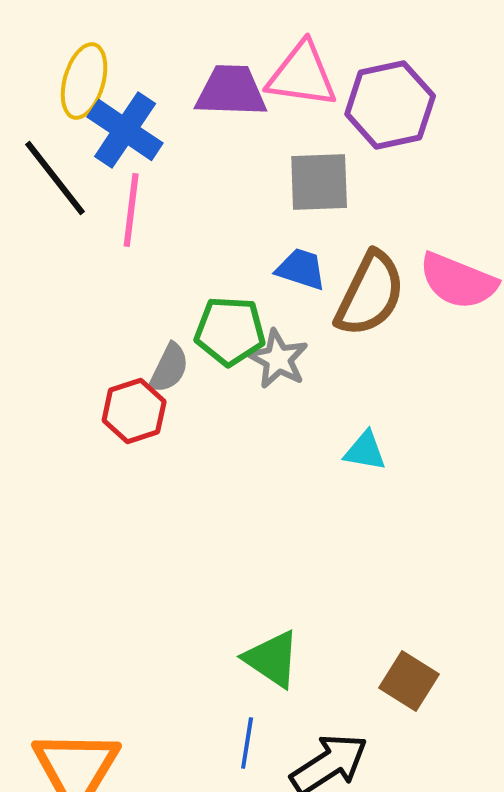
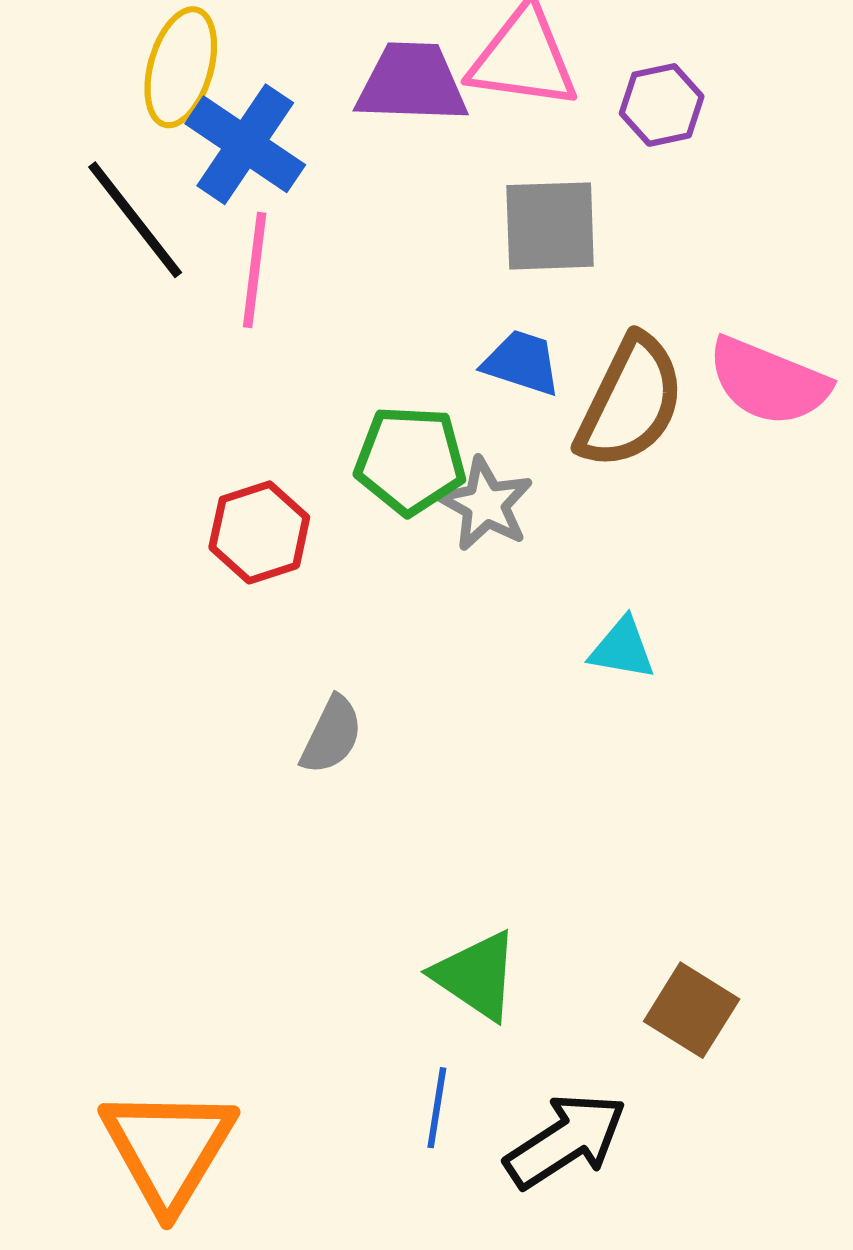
purple hexagon: (390, 105) -> (662, 105), size x0.6
gray semicircle: (169, 368) -> (332, 735), moved
red hexagon: (134, 411) -> (259, 532), moved

